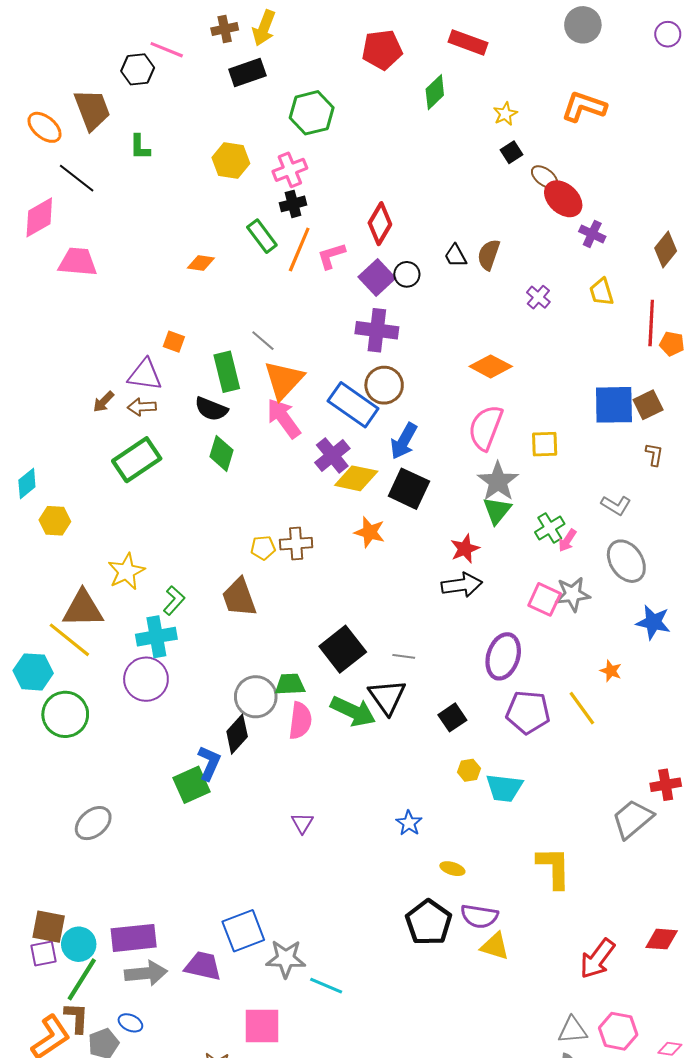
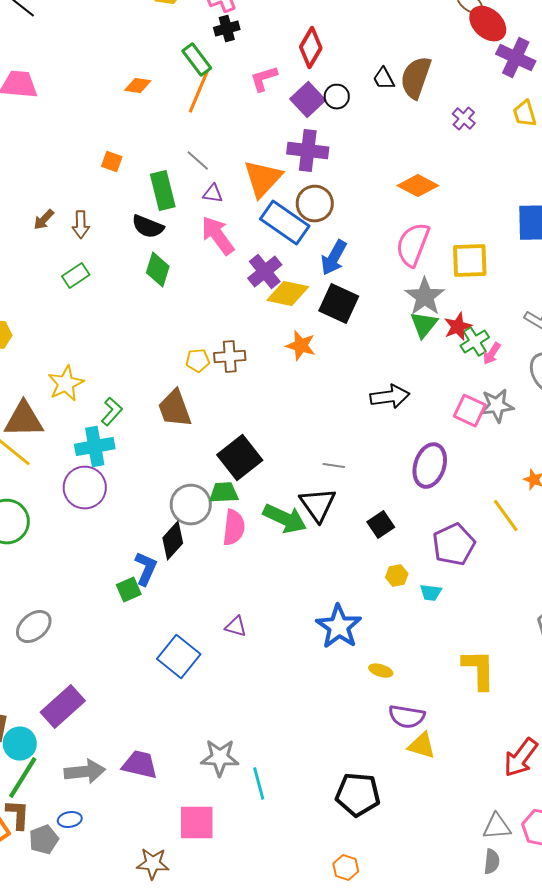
purple cross: (592, 234) -> (516, 58), size x1.5
orange line: (299, 250) -> (199, 92), moved
brown semicircle: (489, 255) -> (416, 78), size x1.4
purple triangle: (145, 375) -> (213, 194), moved, size x0.6
orange triangle: (284, 380) -> (263, 179), moved
brown arrow: (142, 407) -> (81, 225), turned -88
yellow square: (545, 444) -> (470, 261), size x1.4
green rectangle: (137, 460) -> (76, 276), size x0.6
red star: (465, 549) -> (458, 327), moved
black square: (343, 649) -> (240, 458), moved
purple pentagon: (528, 712) -> (454, 545), moved, turned -30
green square: (192, 785) -> (129, 590), size x0.7
cyan trapezoid: (504, 788) -> (431, 593), size x0.6
purple triangle: (302, 823) -> (236, 627), turned -45
blue star: (409, 823) -> (339, 627), size x1.8
black pentagon: (429, 922) -> (358, 795), moved, turned -30
blue square: (243, 931) -> (179, 657), moved, turned -30
purple rectangle: (134, 938) -> (63, 707), moved, turned -36
cyan line: (326, 986) -> (259, 784), turned 52
blue ellipse: (130, 1023) -> (70, 820), turned -35

